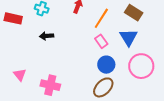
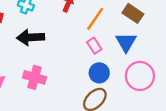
black arrow: (46, 36) -> (31, 37), size x1.6
pink cross: (50, 85) -> (35, 77), moved

